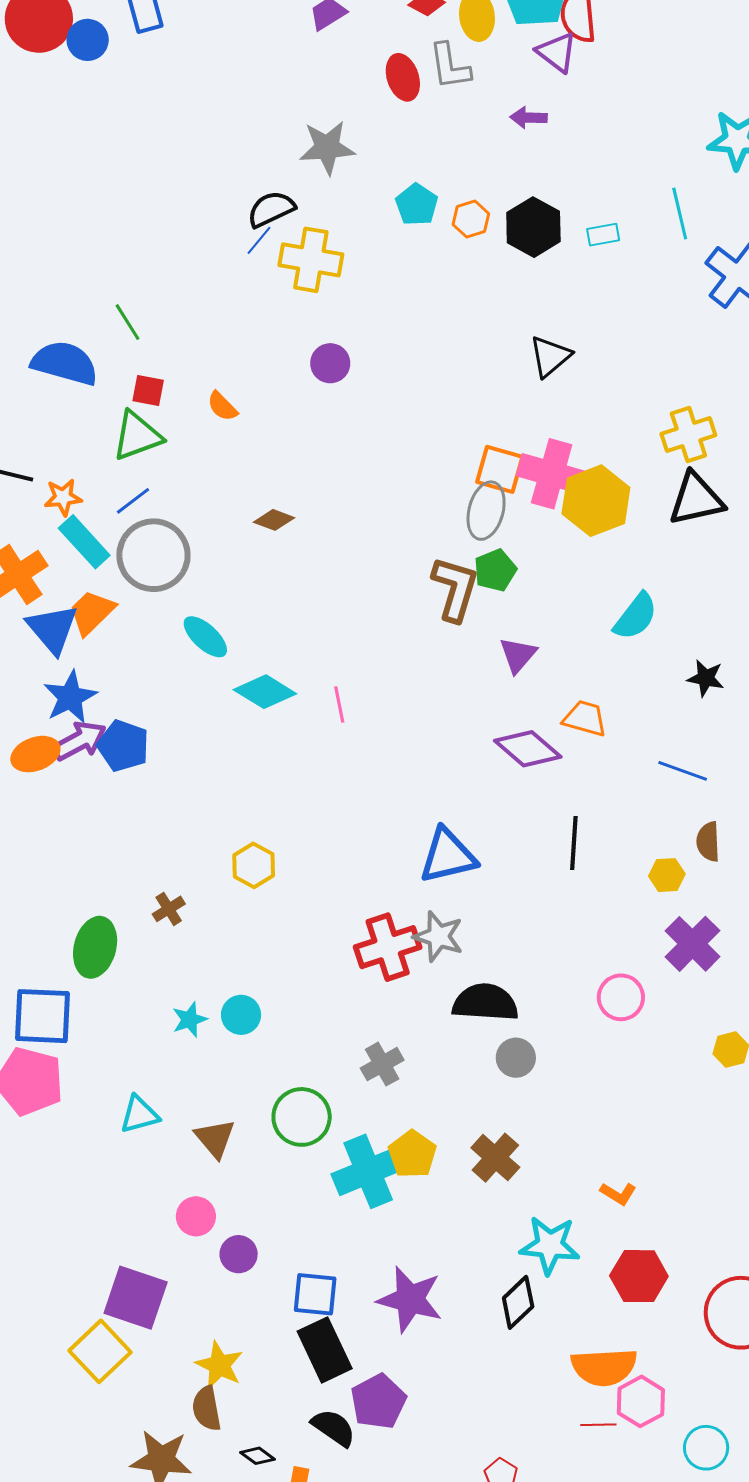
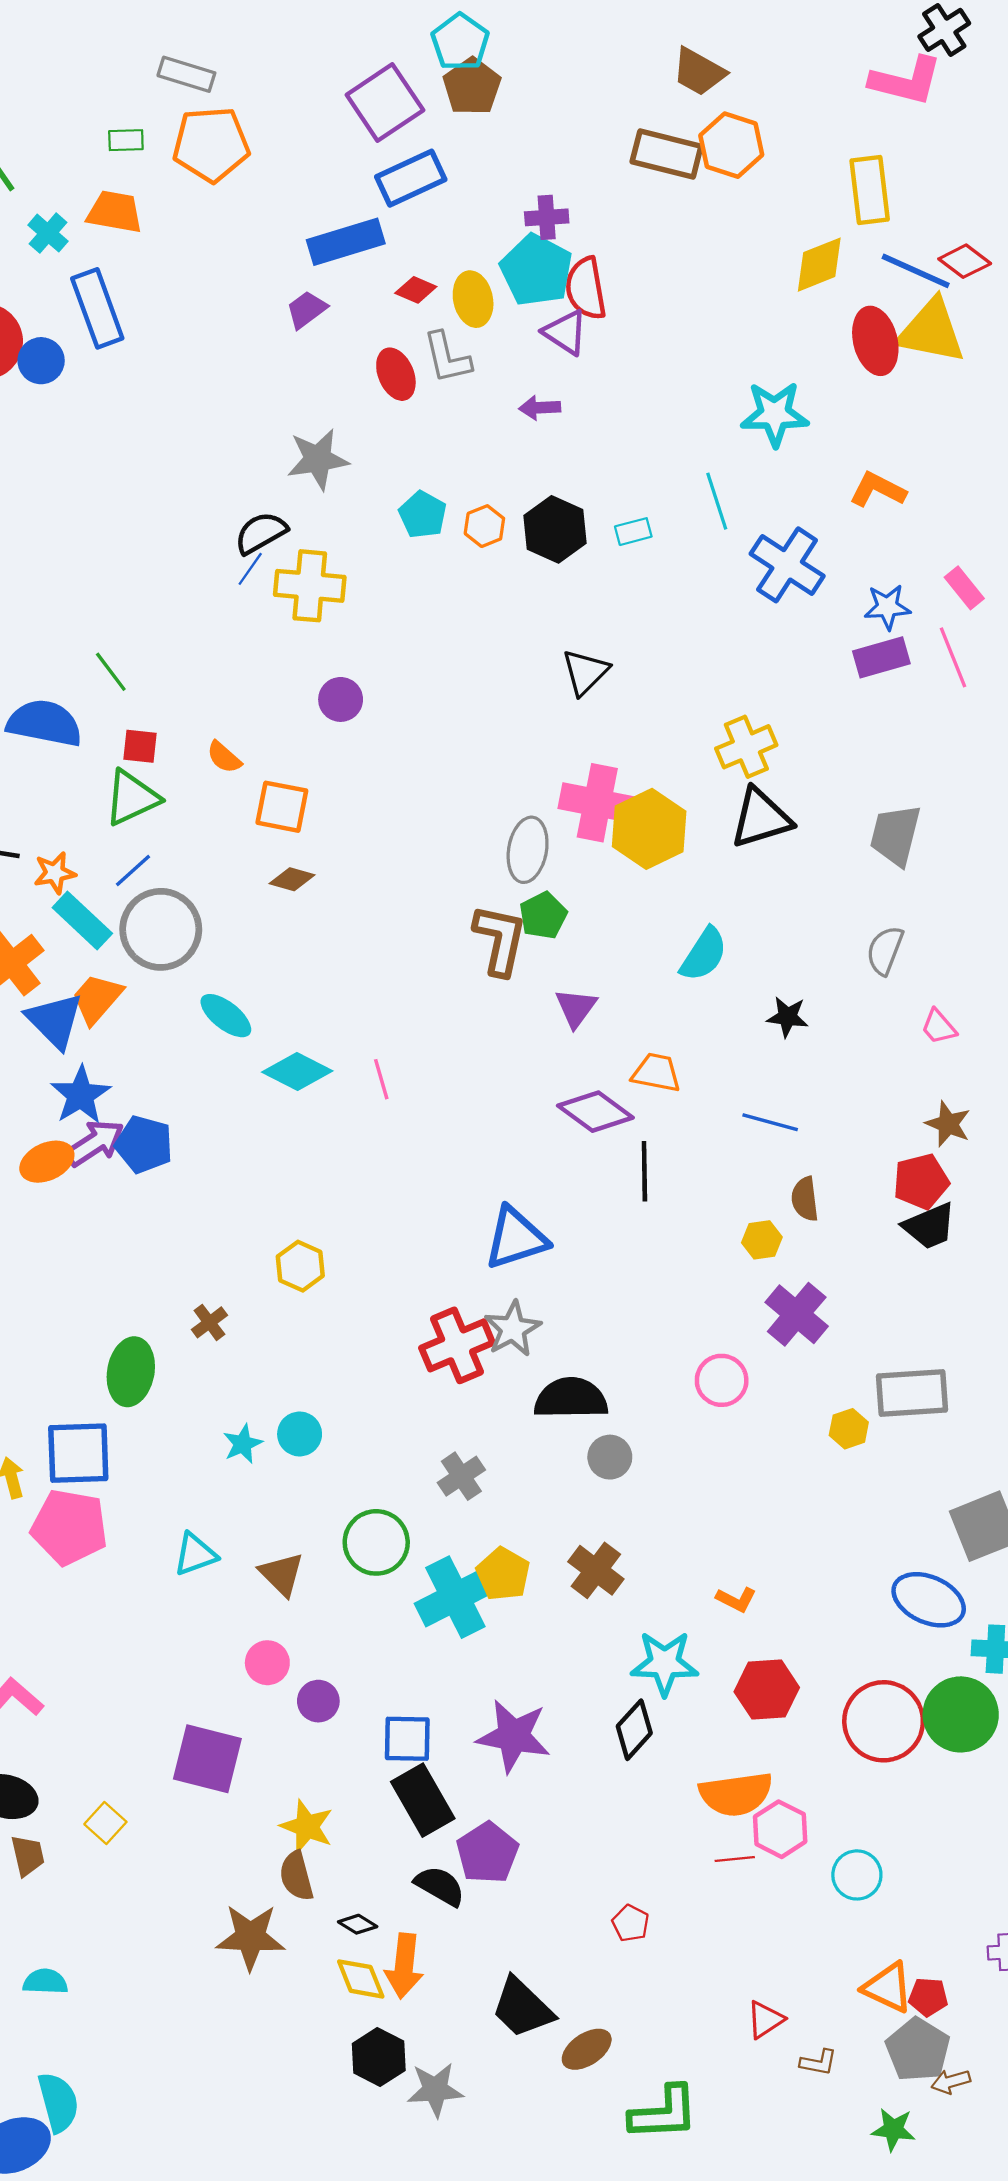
orange square: (500, 469) -> (282, 807), moved
black line: (574, 843) -> (644, 1171), moved
gray star: (438, 936) -> (513, 1329), turned 30
yellow square: (100, 1351) -> (105, 1823), moved, size x0.6

